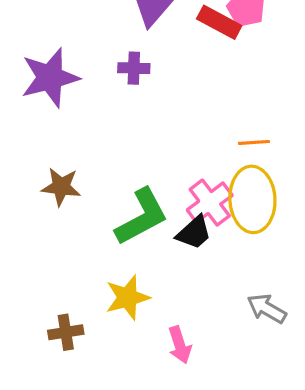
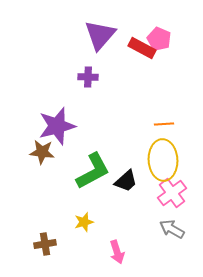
purple star: (50, 78) -> (57, 126), moved
pink cross: (210, 203) -> (172, 193), moved
yellow star: (127, 297) -> (84, 222), size x0.7

